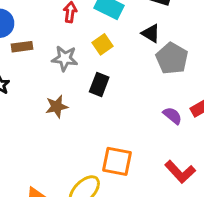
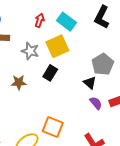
black triangle: (151, 33) -> (90, 83), moved
yellow square: (102, 44) -> (57, 46), size x1.6

